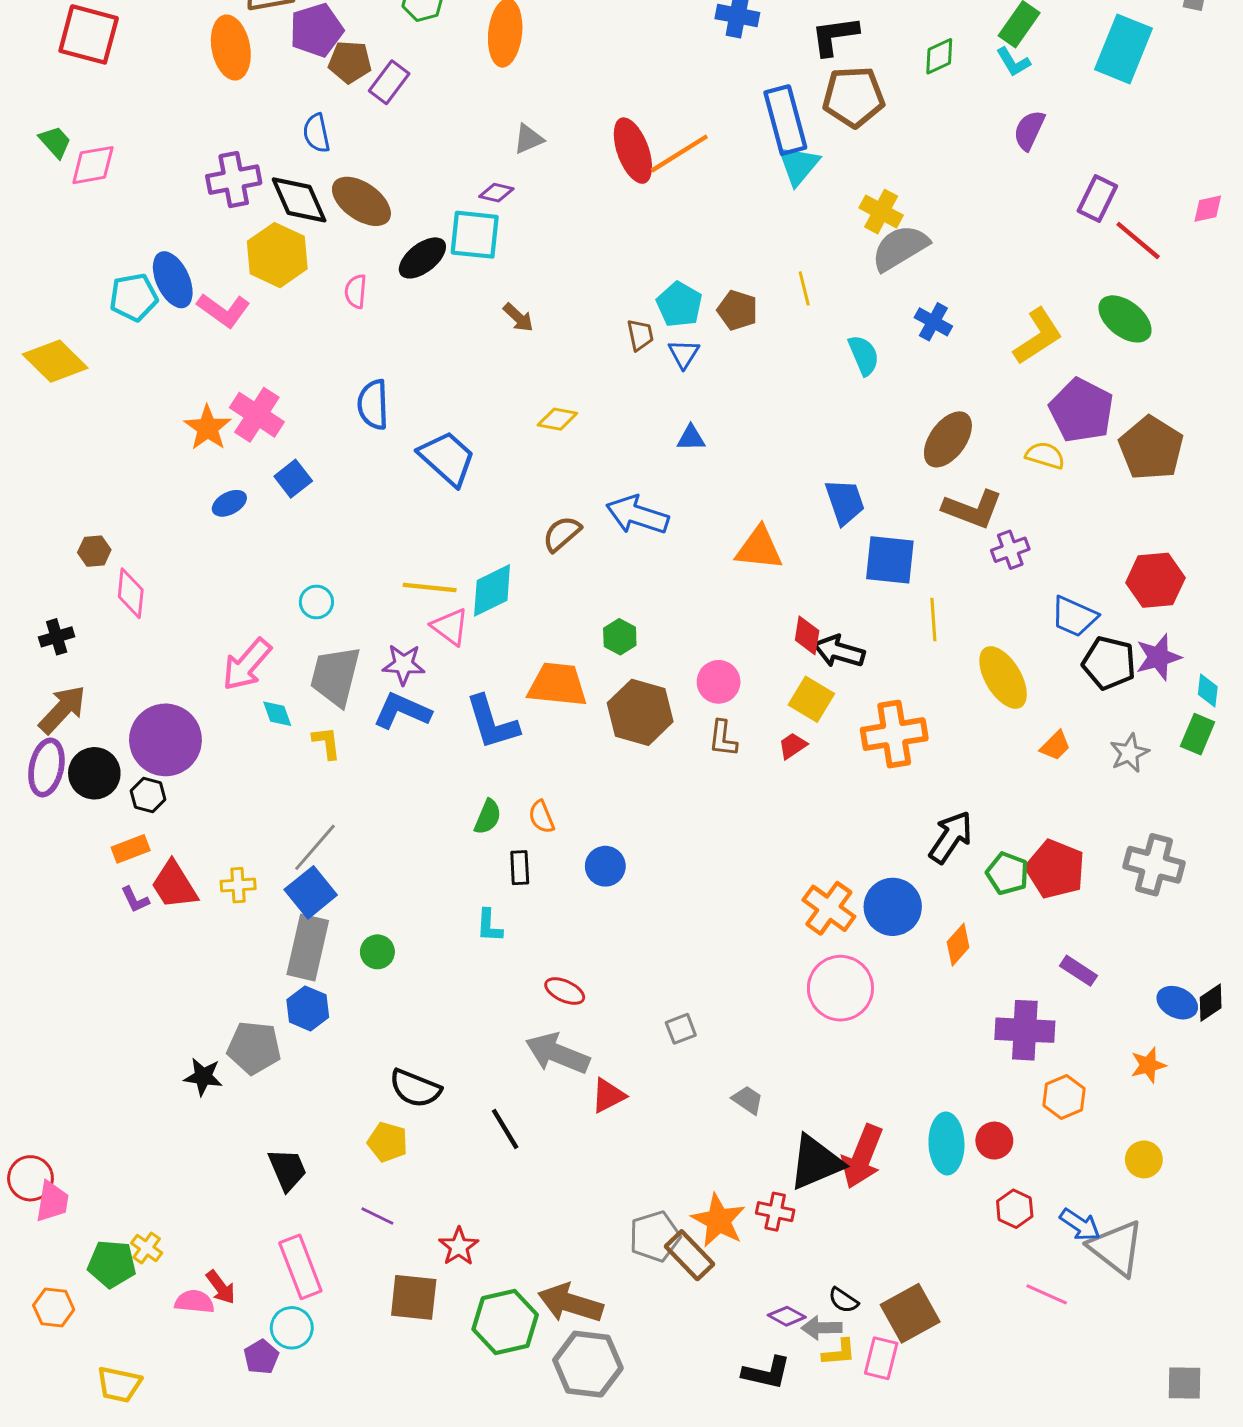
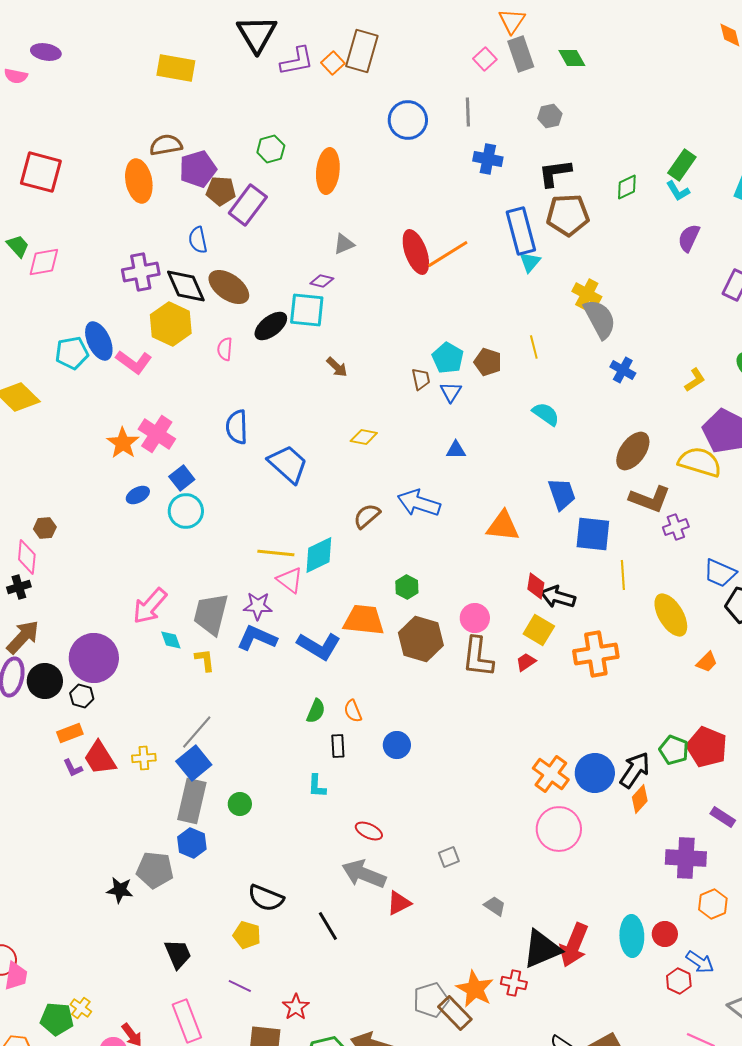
purple rectangle: (389, 82) -> (248, 205), size x1.4
cyan triangle: (798, 165) -> (530, 262), size x0.7
gray semicircle: (900, 248) -> (600, 319), turned 93
yellow L-shape: (1038, 336) -> (695, 380), size x0.6
cyan semicircle: (864, 355) -> (546, 414), moved, turned -32
yellow semicircle: (1045, 455) -> (700, 462), size x1.6
pink diamond: (131, 593) -> (27, 557), moved
cyan circle: (316, 602) -> (186, 511), moved, size x1.5
blue L-shape: (492, 722) -> (319, 646), turned -42
brown L-shape: (723, 738) -> (478, 657), size x1.6
black arrow: (951, 837) -> (635, 770), moved
blue arrow: (1080, 1225) -> (700, 962), moved

